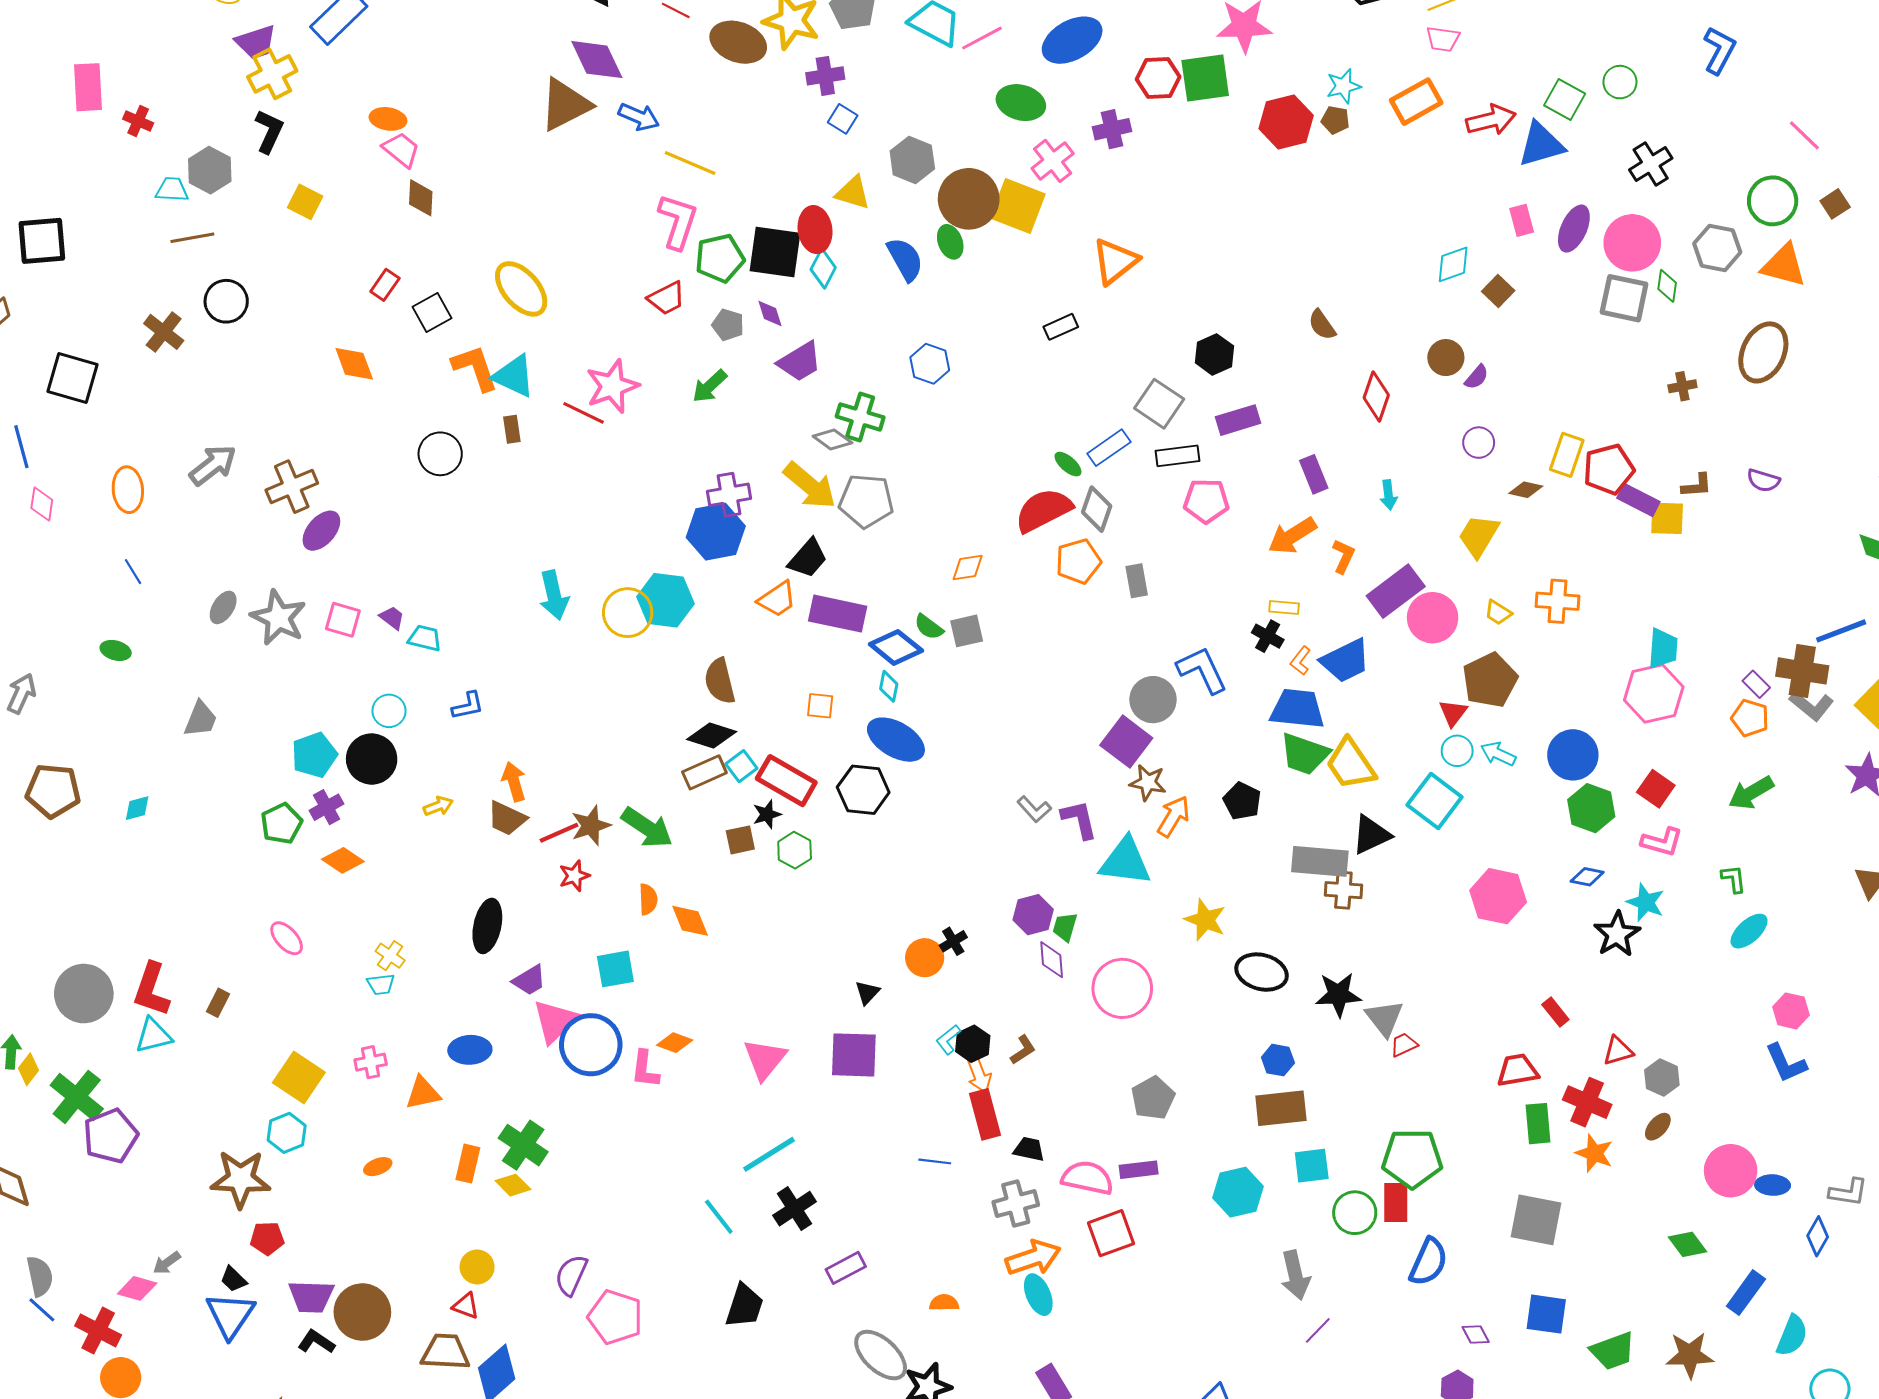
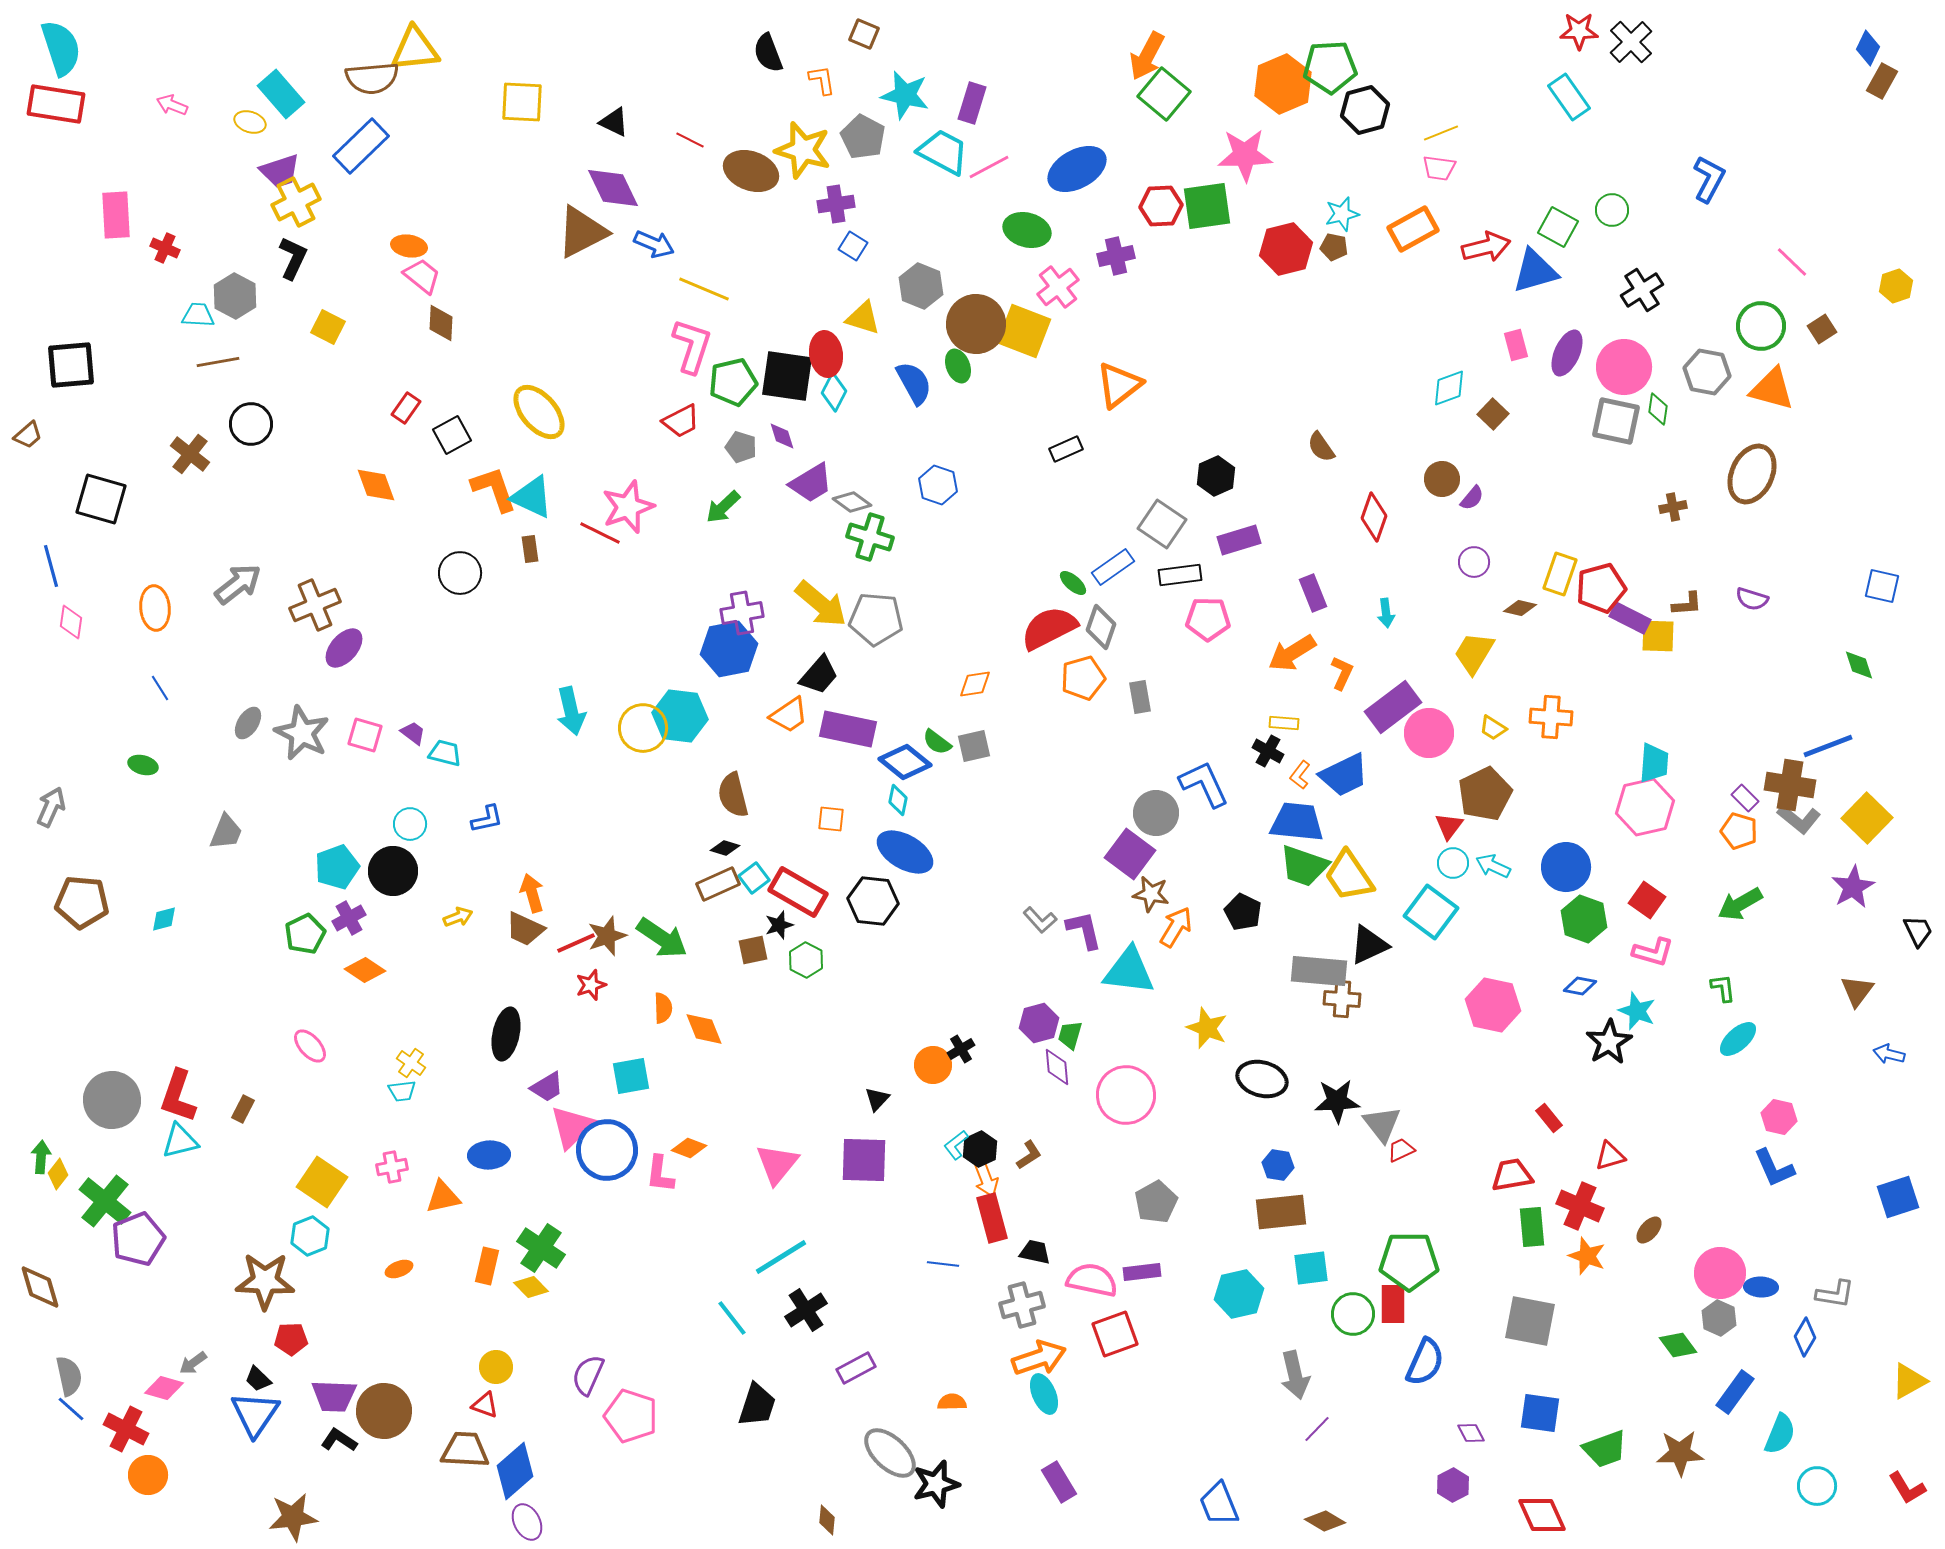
gray diamond: (832, 439) -> (852, 502), moved
black diamond: (712, 735) -> (725, 848), size x0.6
gray hexagon: (1662, 1078) -> (1719, 1318), moved

